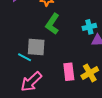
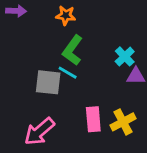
cyan cross: (89, 27) -> (125, 56), turned -32
cyan line: (25, 57) -> (68, 73), moved

